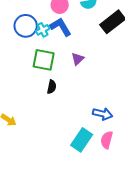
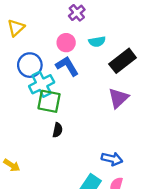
cyan cross: (43, 30) -> (42, 84), moved, size x1.6
purple triangle: (78, 59) -> (118, 98), moved, size x1.5

